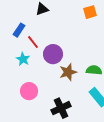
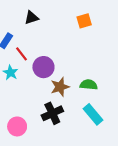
pink circle: (29, 91) -> (17, 126), moved
black cross: (61, 108) -> (52, 113), moved

